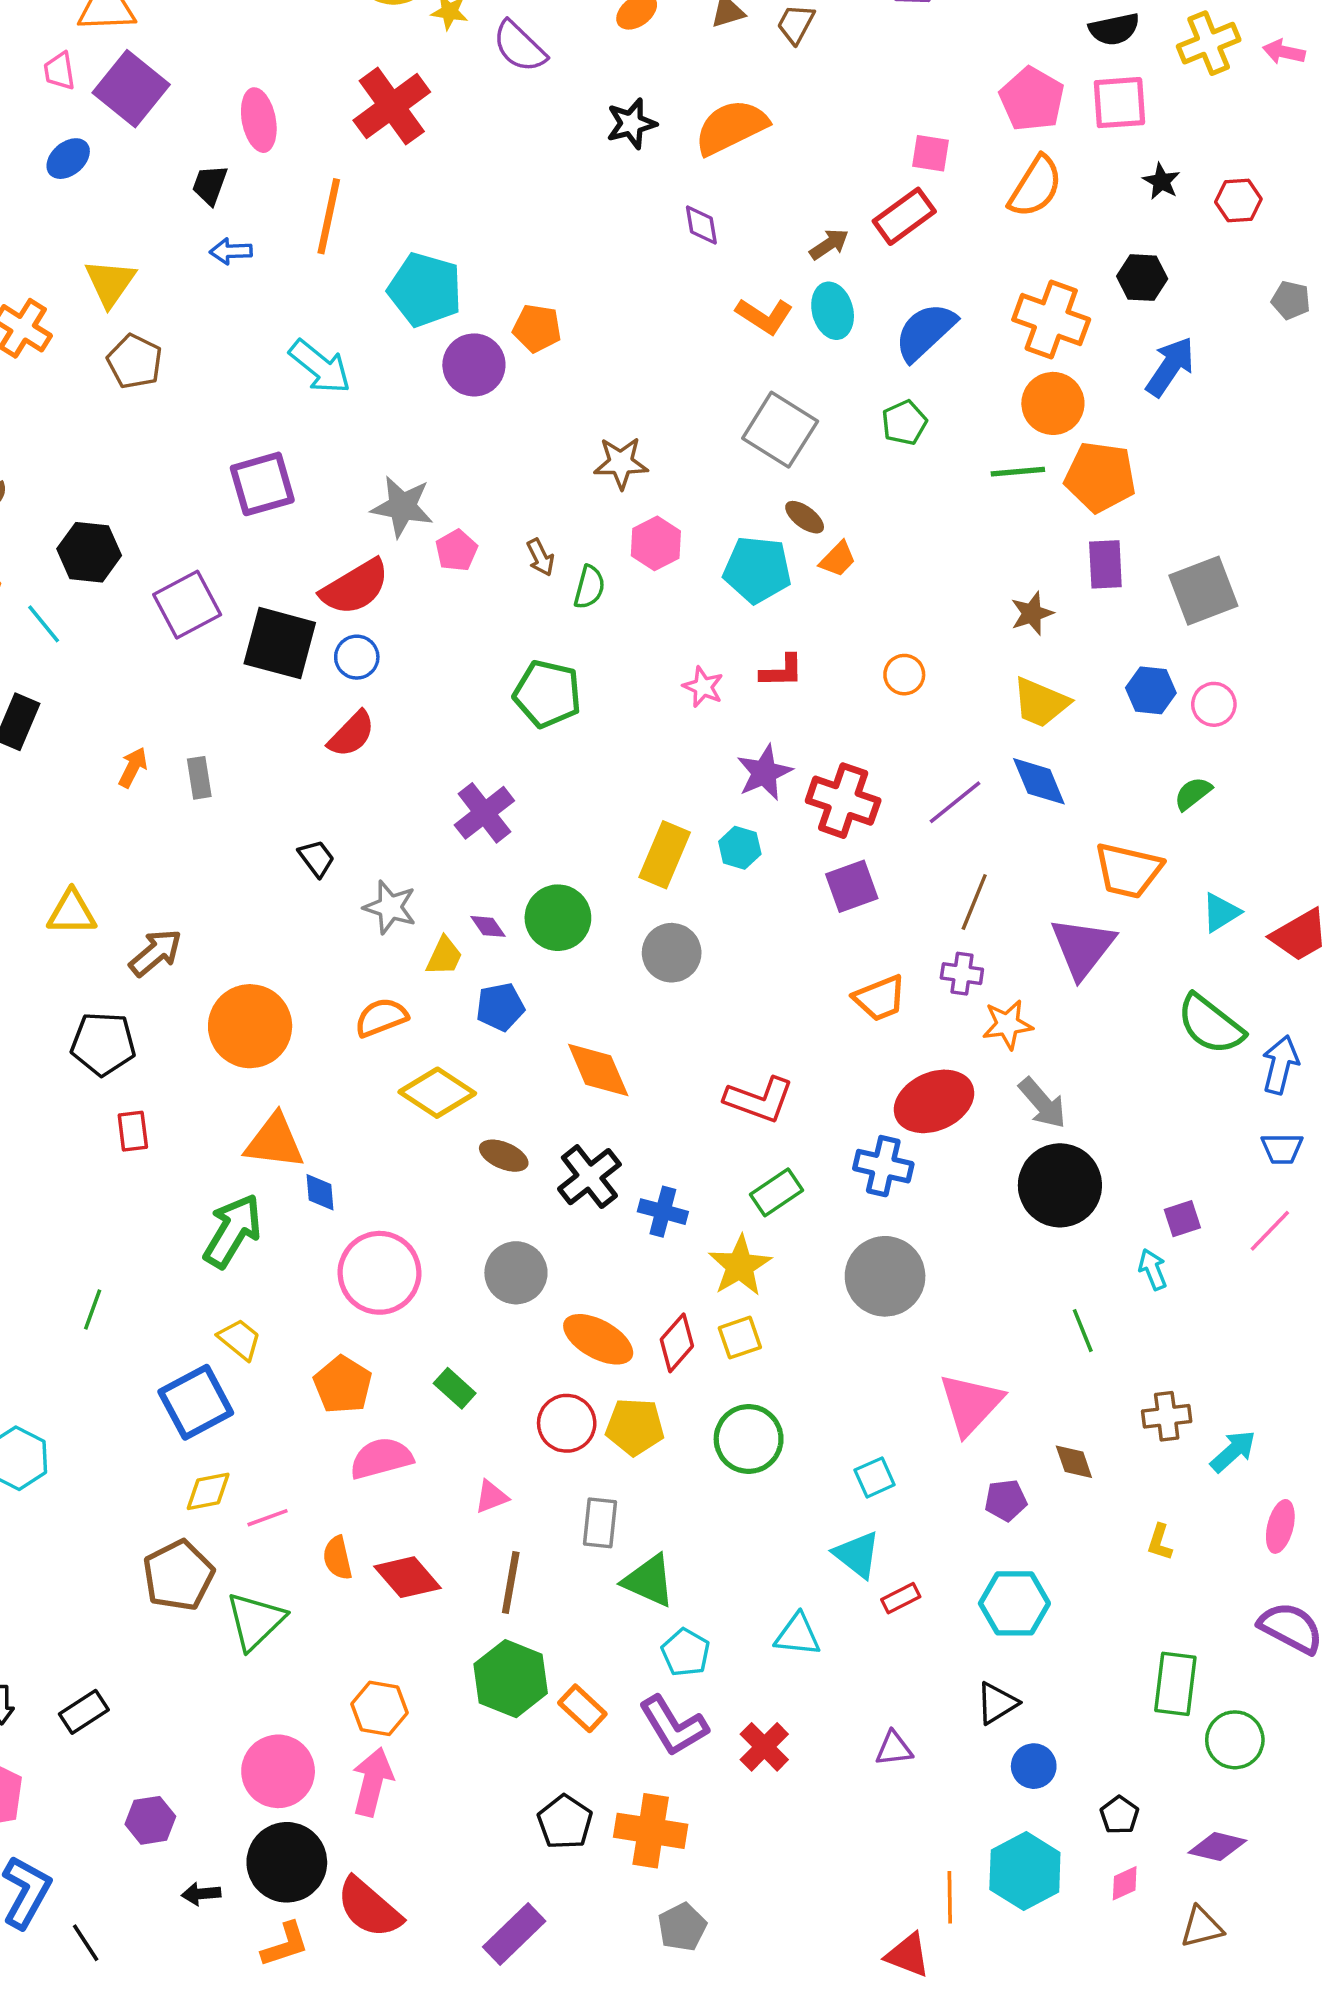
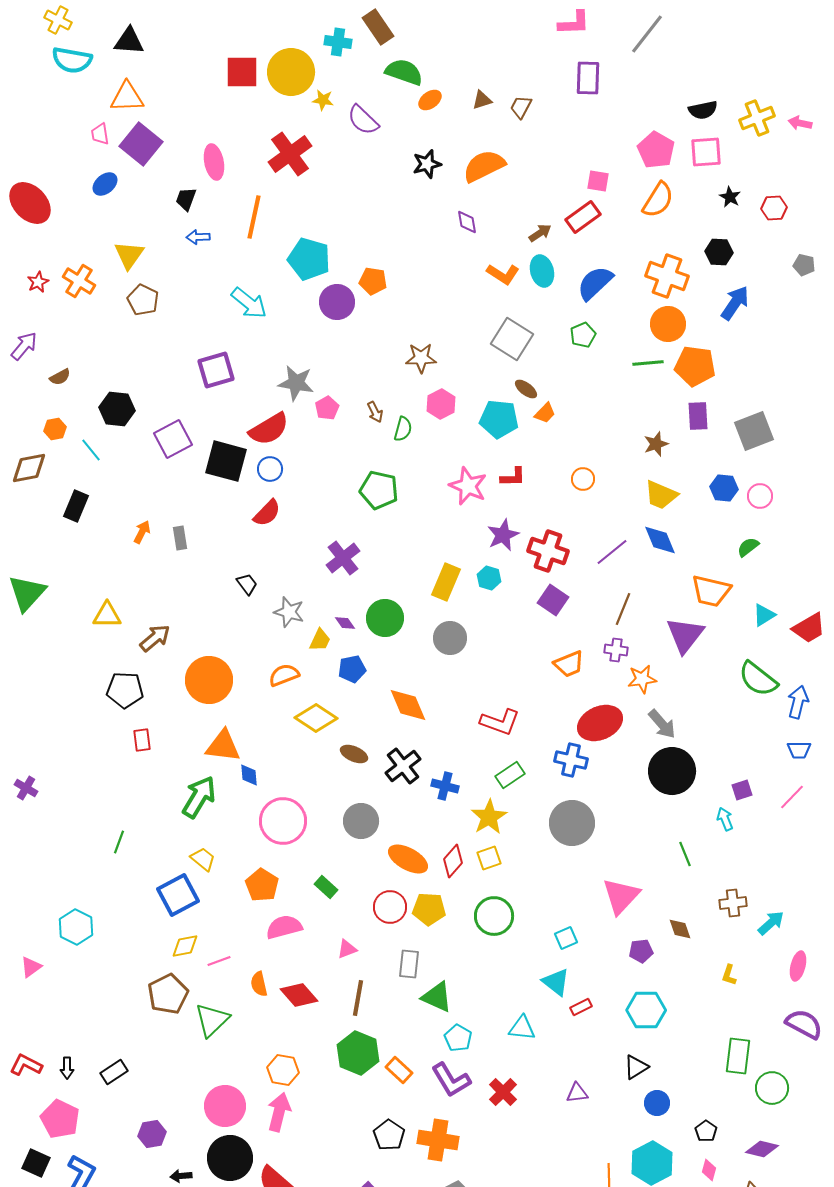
pink star: (703, 687) -> (468, 486), size x1.6
purple square: (852, 886) -> (553, 600), turned -36
pink diamond: (1125, 1883) -> (709, 1170), turned -50

